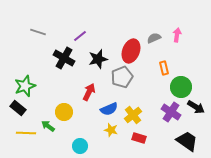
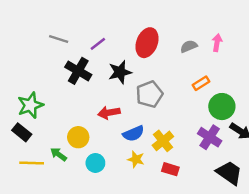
gray line: (38, 32) -> (59, 39), moved
red ellipse: (131, 51) -> (147, 43), moved
orange rectangle: (164, 68) -> (201, 83), turned 72
red arrow: (89, 92) -> (109, 113), turned -126
cyan circle: (80, 146) -> (95, 163), moved

